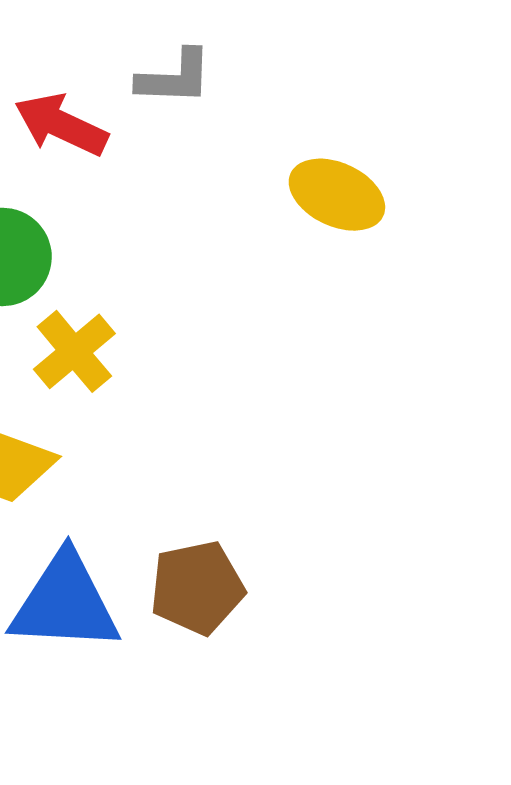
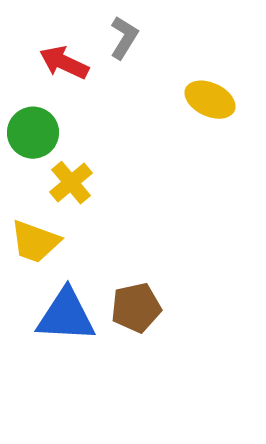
gray L-shape: (174, 77) -> (124, 38), turned -60

